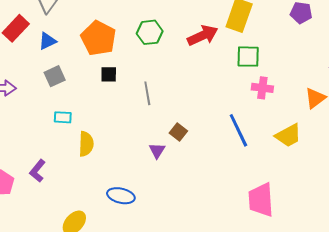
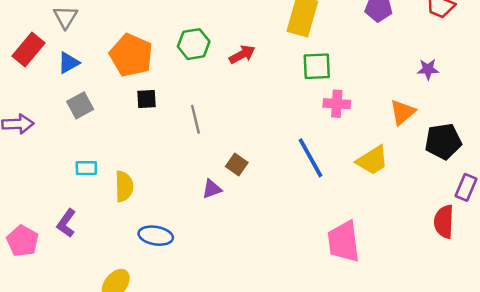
red arrow: (203, 36) -> (242, 54), moved, size x0.7
cyan rectangle: (63, 117) -> (86, 168), moved
purple triangle: (157, 151) -> (212, 189), turned 42
blue ellipse: (121, 196) -> (156, 236), moved

